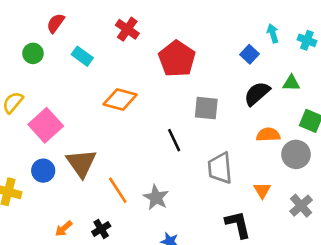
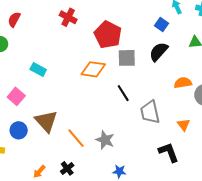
cyan rectangle: (82, 56) -> (38, 70), moved
black semicircle: (257, 94) -> (159, 52), moved
orange diamond: (120, 99) -> (93, 69), moved
gray square: (206, 108) -> (127, 58), moved
pink square: (46, 125) -> (16, 96), size x0.7
black line: (174, 140) -> (123, 93), moved

